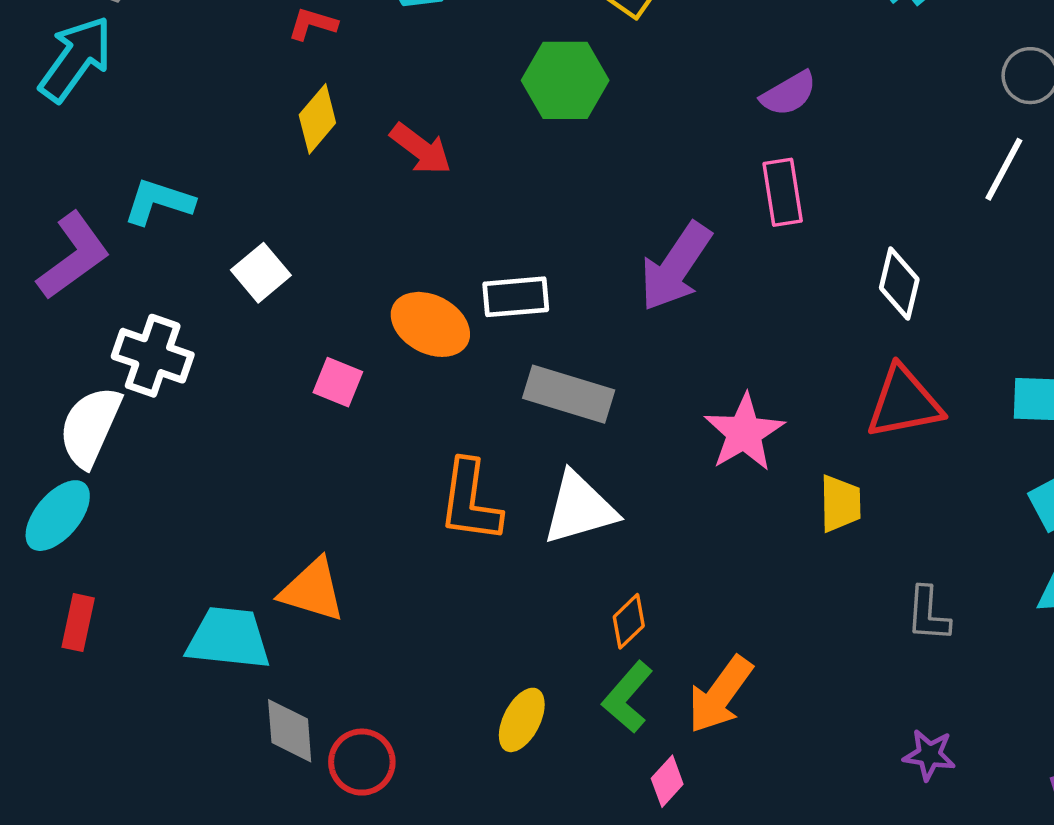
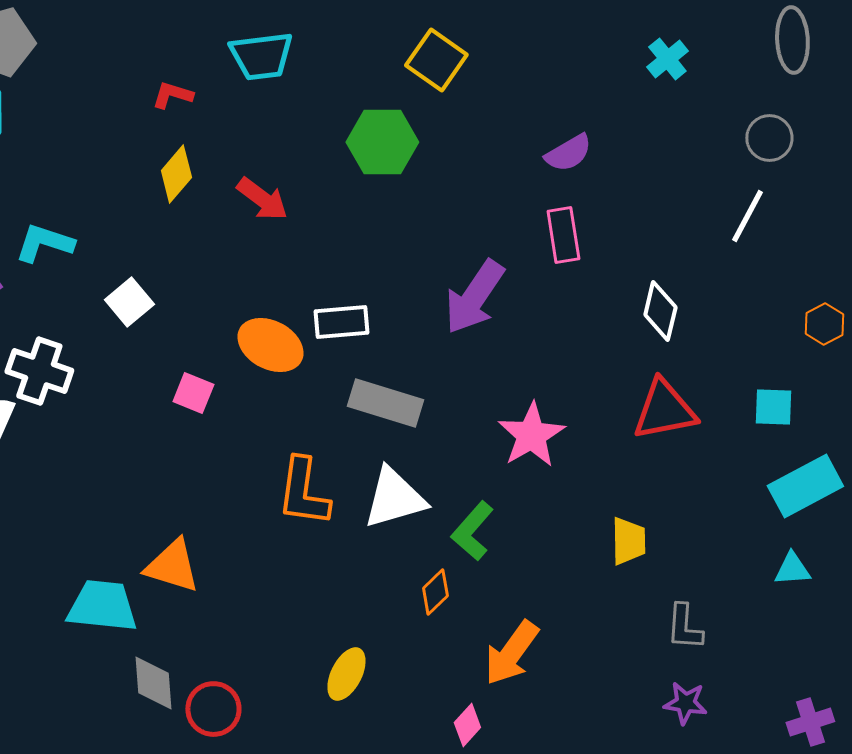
yellow trapezoid: (840, 504) -> (628, 541), moved
gray L-shape: (928, 614) -> (684, 627), moved
green L-shape: (628, 697) -> (472, 531), moved

